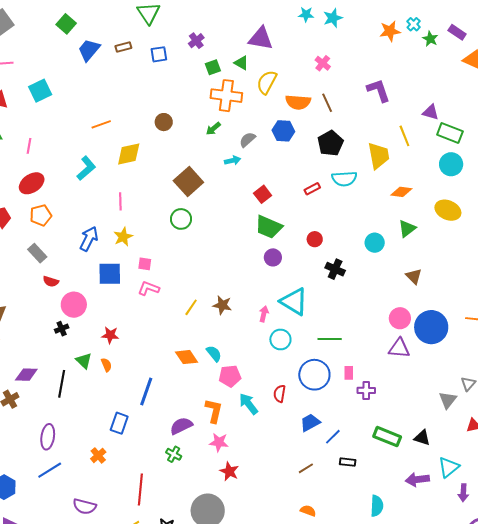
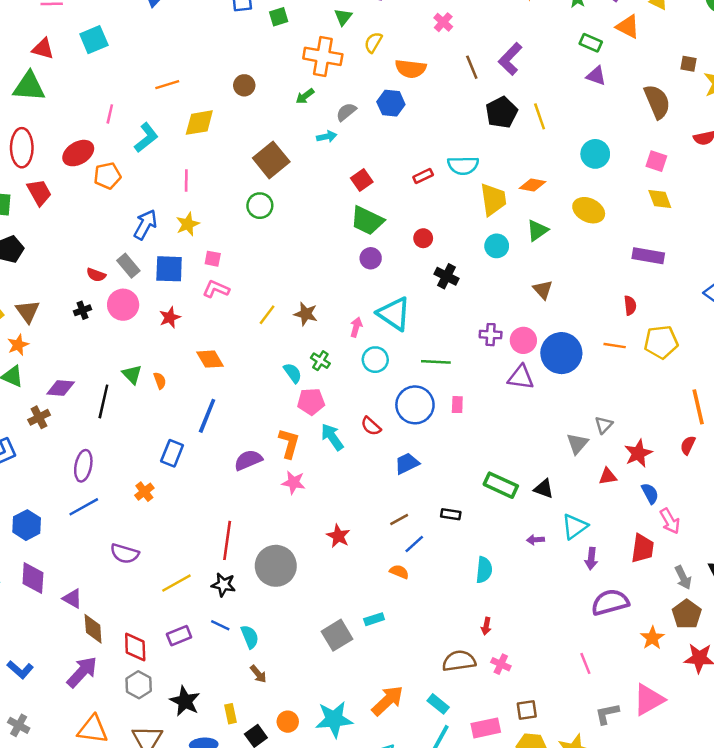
green triangle: (241, 63) -> (343, 17), turned 35
green square: (213, 67) -> (279, 17), moved
yellow semicircle: (267, 82) -> (373, 42), size x0.7
purple L-shape: (378, 90) -> (510, 59), turned -120
brown line: (327, 103) -> (472, 67), moved
purple triangle: (431, 112) -> (596, 76), moved
green rectangle: (450, 133) -> (591, 43), moved, size x0.7
black pentagon: (330, 143) -> (502, 112), moved
pink line: (29, 146) -> (110, 114), moved
yellow trapezoid: (379, 156) -> (493, 199), moved
orange pentagon: (41, 215) -> (107, 176), moved
gray rectangle: (37, 253) -> (128, 266), moved
black cross: (62, 329) -> (83, 310), moved
red star: (110, 335) -> (170, 317), moved, turned -30
orange diamond: (187, 357) -> (210, 359), moved
purple cross: (366, 390) -> (491, 335), moved
red semicircle: (280, 394) -> (371, 426), turned -60
blue line: (333, 437) -> (414, 544), moved
green cross: (174, 454) -> (320, 361), moved
red star: (229, 471) -> (338, 536), moved
purple arrow: (417, 479) -> (535, 540), size x0.6
red line: (140, 489) -> (227, 540), moved

